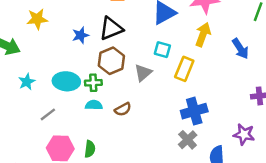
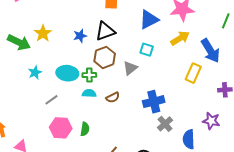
yellow star: (37, 19) -> (43, 33), moved, turned -30
yellow arrow: (203, 35) -> (180, 38), turned 36
blue arrow: (240, 49) -> (210, 51), size x1.4
yellow rectangle: (184, 69) -> (193, 73), moved
blue cross: (194, 111) -> (154, 102), moved

